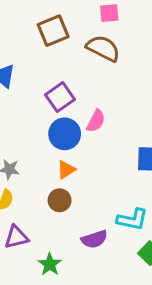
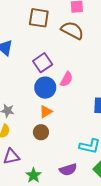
brown square: (53, 31) -> (39, 18), turned 30
purple semicircle: (94, 239) -> (68, 170), moved

